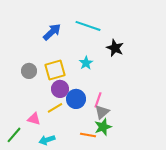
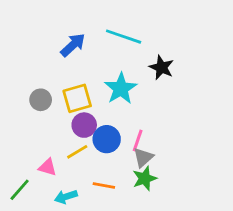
cyan star: (86, 63) -> (121, 89), size x1.6
orange line: (88, 135) -> (104, 186), moved

